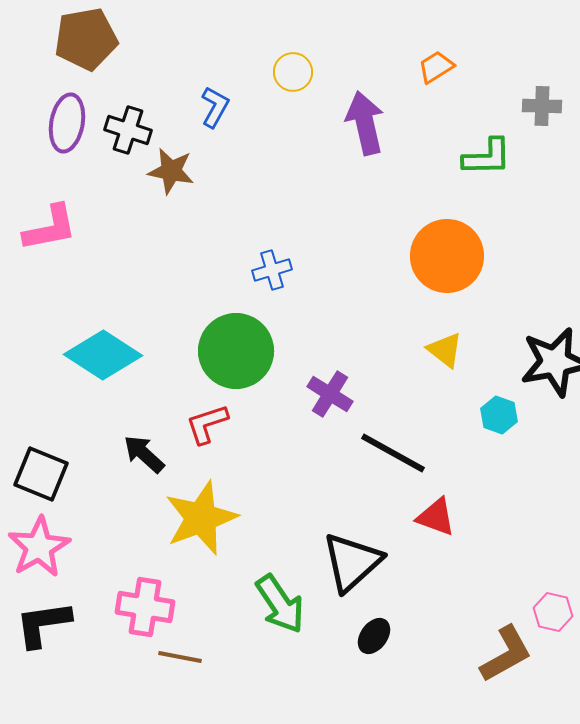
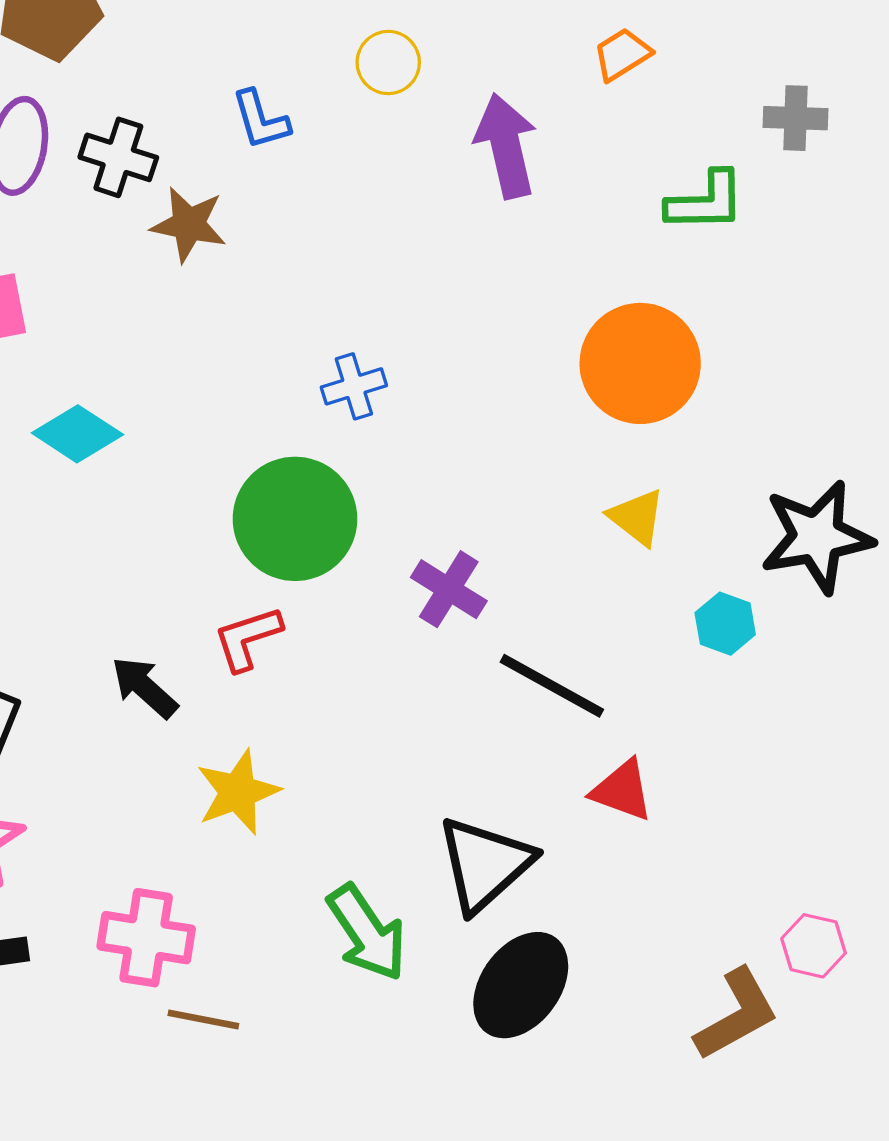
blue L-shape: (215, 107) -> (261, 120), turned 135
cyan diamond: (103, 355) -> (77, 434), moved, size x0.7
yellow star: (201, 518) -> (238, 792), size x0.7
black ellipse: (374, 636) -> (521, 985), size x1.8

